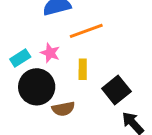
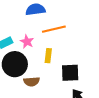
black square: (116, 90) -> (70, 73), turned 30

